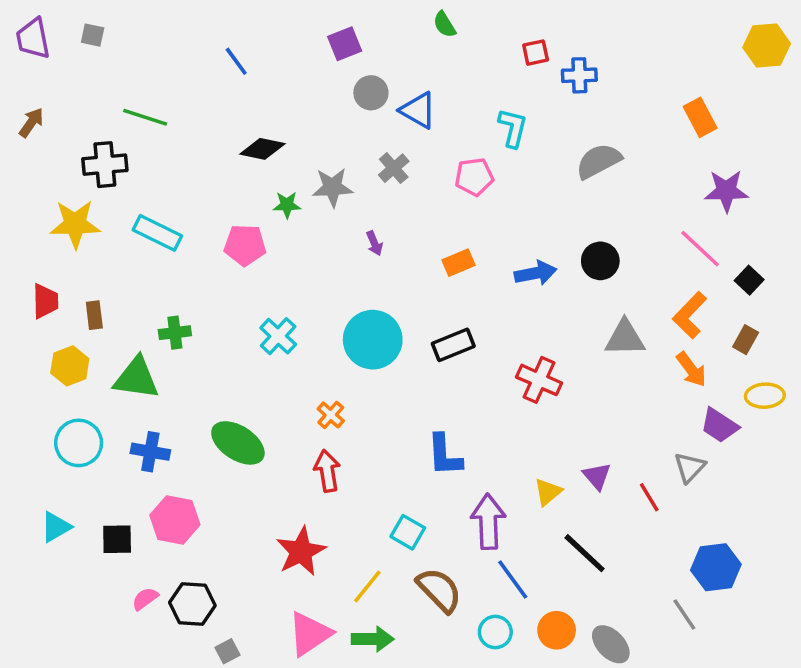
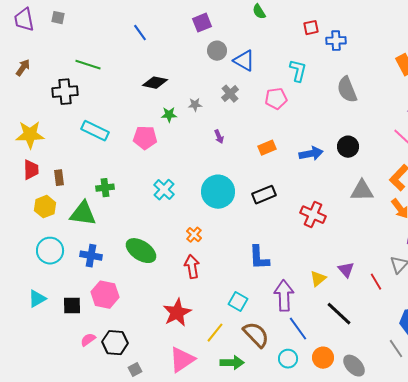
gray semicircle: (599, 161) -> (347, 90), turned -84
gray star: (332, 187) -> (195, 105), size x0.6
yellow star: (75, 224) -> (30, 135), moved
green arrow: (373, 639) -> (232, 363), moved

